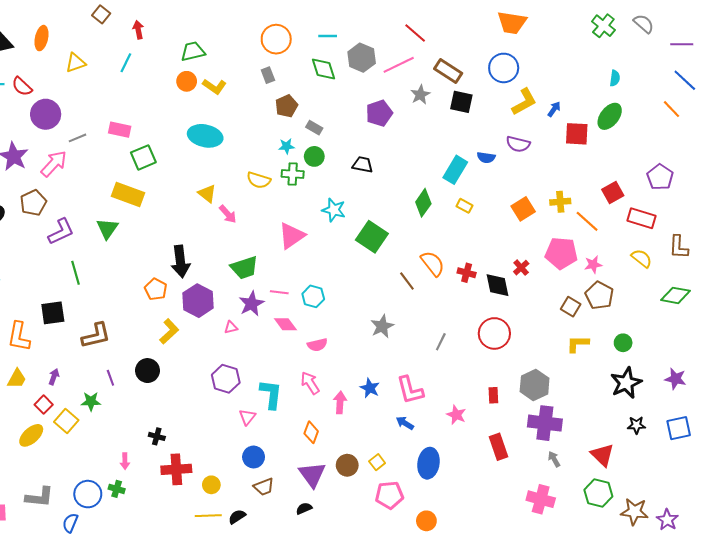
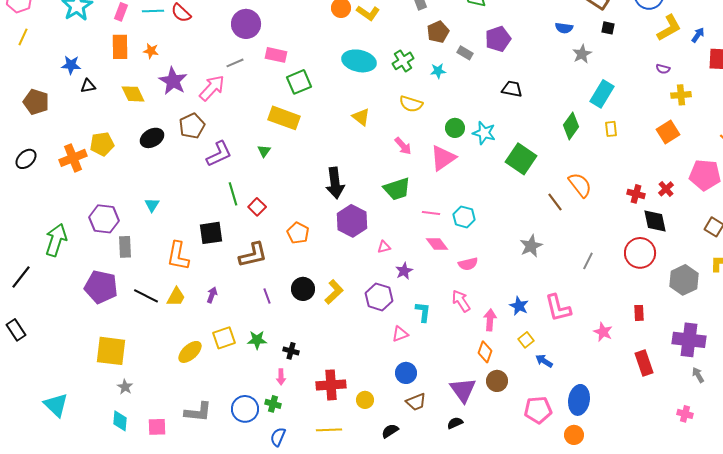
gray star: (420, 95) -> (582, 54), moved
black square: (461, 102) -> (608, 28), size x0.6
purple pentagon: (379, 113) -> (498, 39), moved
purple circle: (46, 114) -> (246, 24), moved
purple semicircle: (518, 144) -> (663, 69), size x0.6
green circle: (314, 156) -> (455, 128), moved
blue semicircle: (486, 157) -> (564, 28), moved
green cross: (293, 174) -> (403, 61), moved, turned -35
yellow cross: (560, 202) -> (681, 95), moved
yellow rectangle: (465, 206) -> (611, 129), turned 56
pink arrow: (228, 214) -> (403, 146), moved
green triangle: (107, 229) -> (264, 151), size x0.6
red cross: (467, 273) -> (636, 194), moved
black diamond: (497, 285) -> (655, 221), moved
orange pentagon: (156, 289) -> (298, 233), moved
purple star: (251, 304) -> (404, 271), moved, size x0.7
yellow L-shape: (169, 331) -> (334, 292), moved
gray hexagon: (535, 385) -> (684, 280), moved
cyan L-shape: (271, 394) -> (423, 312), size x0.7
green star: (91, 401) -> (257, 340), moved
red square: (44, 405) -> (257, 207), moved
pink triangle: (247, 417) -> (400, 334), turned 30
yellow square: (66, 421) -> (224, 338), turned 30
blue arrow: (405, 423) -> (544, 361), moved
orange diamond: (311, 432) -> (485, 352), moved
black cross: (157, 436) -> (291, 351), moved
yellow square: (377, 462) -> (526, 340), moved
blue ellipse: (429, 463) -> (579, 400), moved
pink cross: (541, 499) -> (685, 414), size x0.6
yellow line: (208, 516) -> (329, 430), moved
blue semicircle: (70, 523) -> (278, 437), moved

